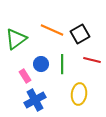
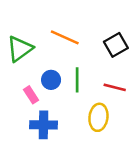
black square: (80, 34) -> (116, 45), moved
red line: (92, 60) -> (115, 87), moved
blue cross: (35, 100) -> (44, 125), turned 30

